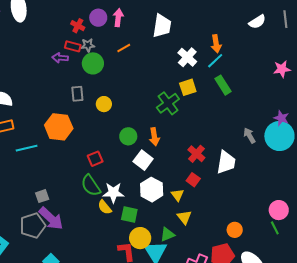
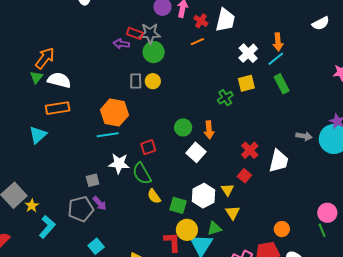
red cross: (78, 26) -> (201, 21), moved
gray star: (88, 45) -> (150, 33), size x1.5
orange line: (124, 48) -> (197, 42), moved
green cross: (168, 103) -> (225, 98), size x0.7
yellow circle: (104, 104) -> (153, 81), moved
gray arrow: (249, 135) -> (304, 136), turned 126
cyan line: (27, 148) -> (108, 135), moved
white hexagon: (152, 190) -> (203, 196), moved
white star: (113, 193) -> (119, 164), moved
purple arrow: (51, 219) -> (100, 203), size x0.6

